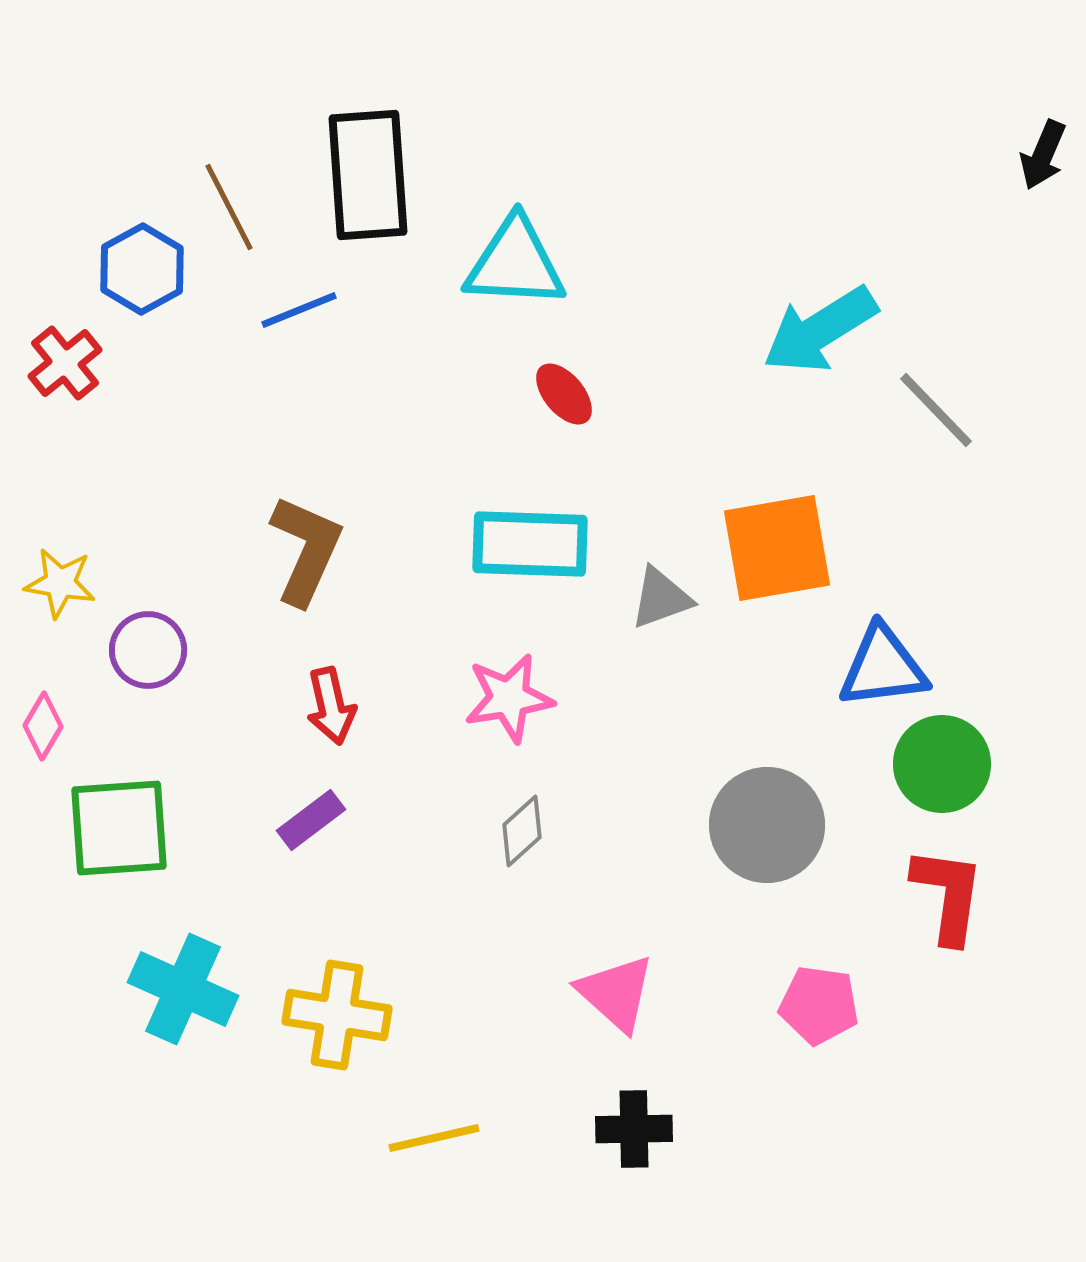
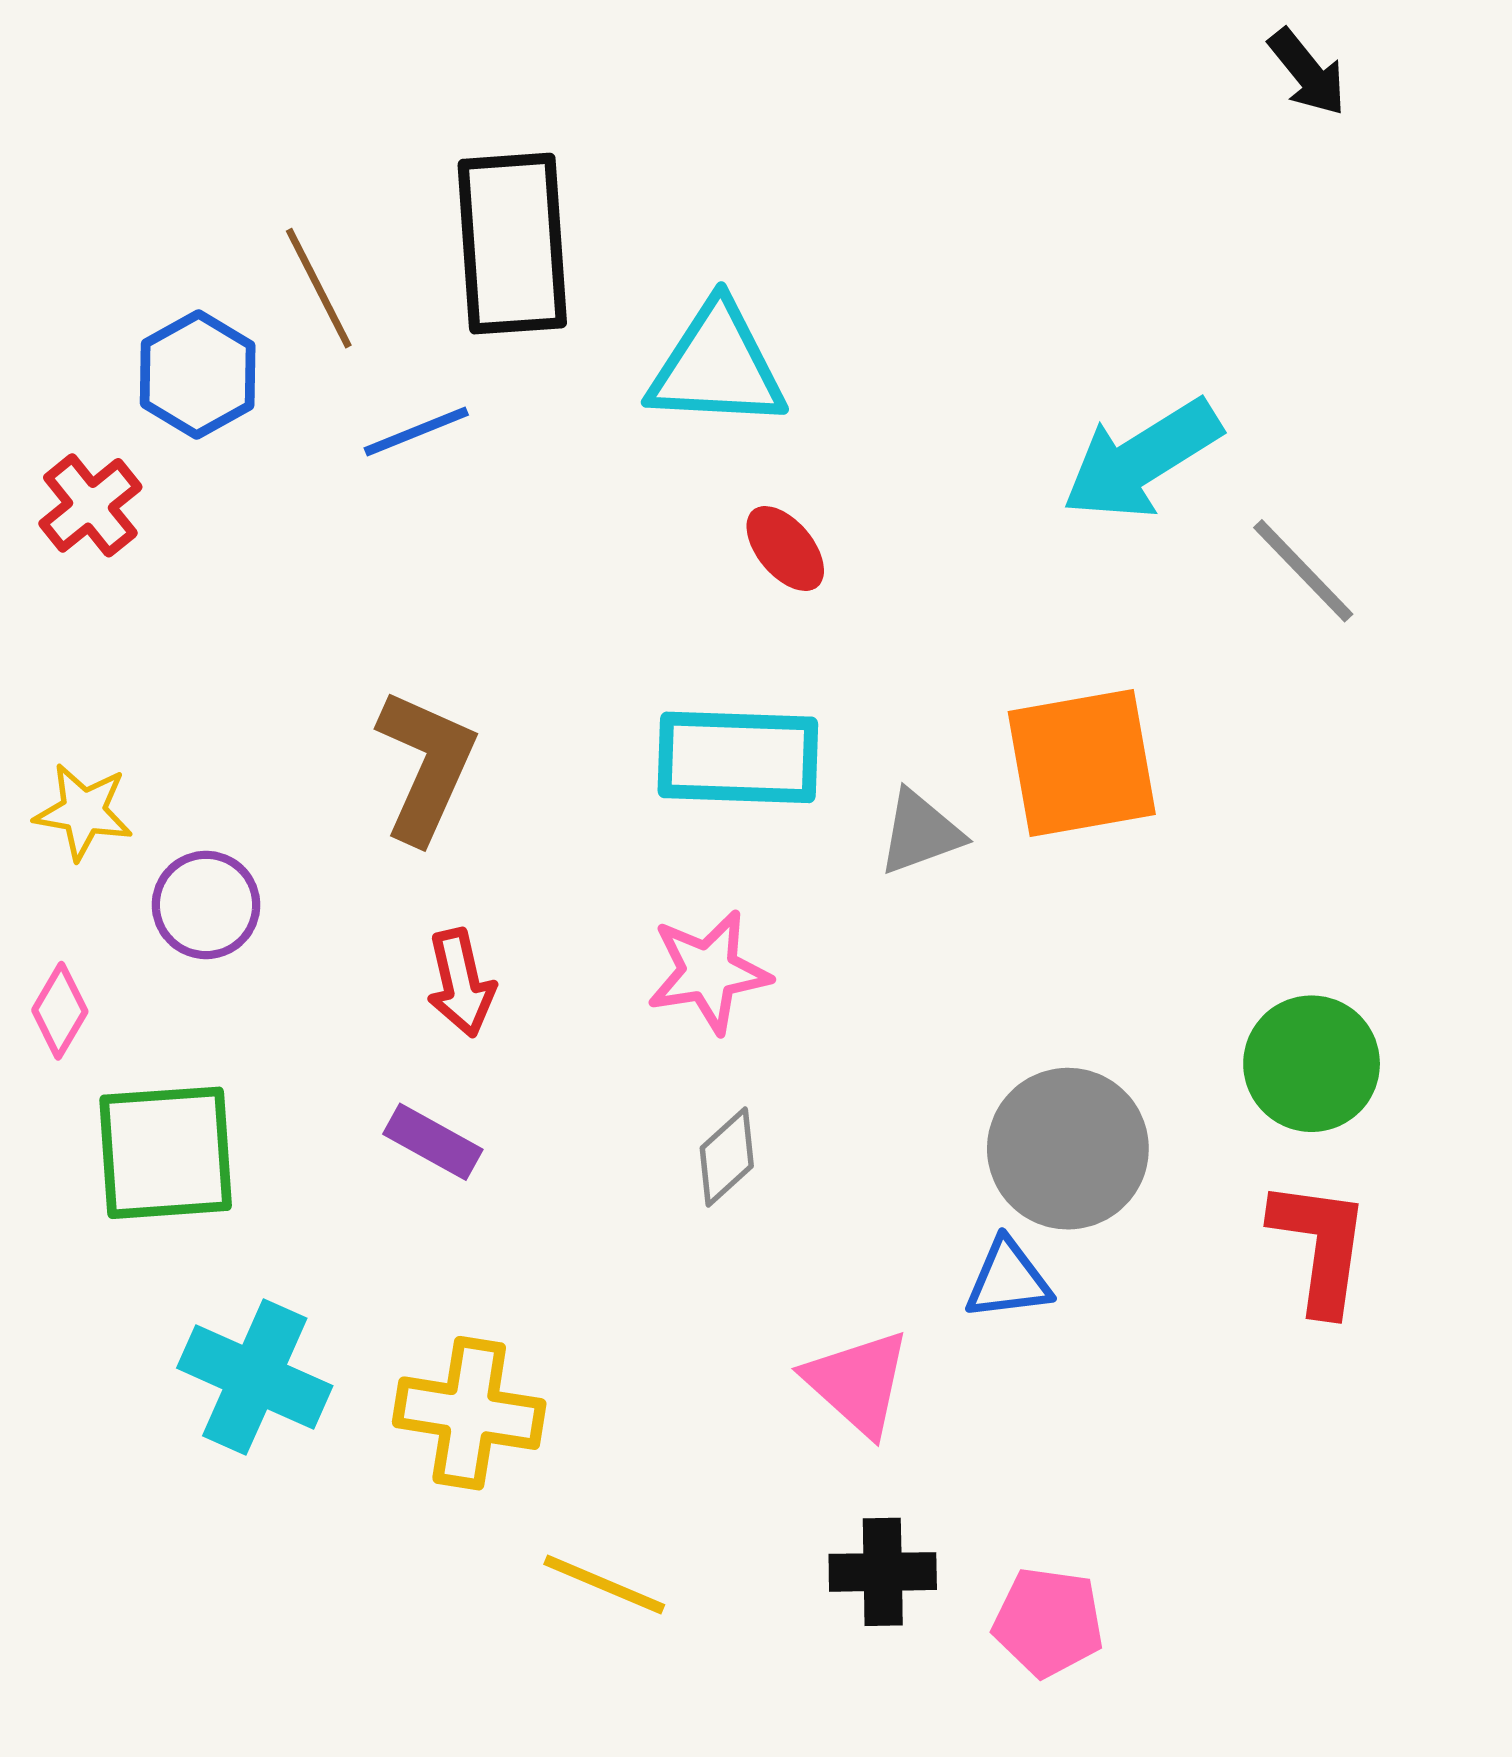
black arrow: (1043, 155) -> (1307, 72), moved, turned -62
blue triangle: (883, 667) -> (1008, 1280), moved, size x0.7
purple rectangle: (311, 820) -> (433, 1142), turned 66
pink pentagon: (819, 1005) -> (1048, 1622), moved
yellow line: (434, 1138) -> (604, 1584), turned 36

